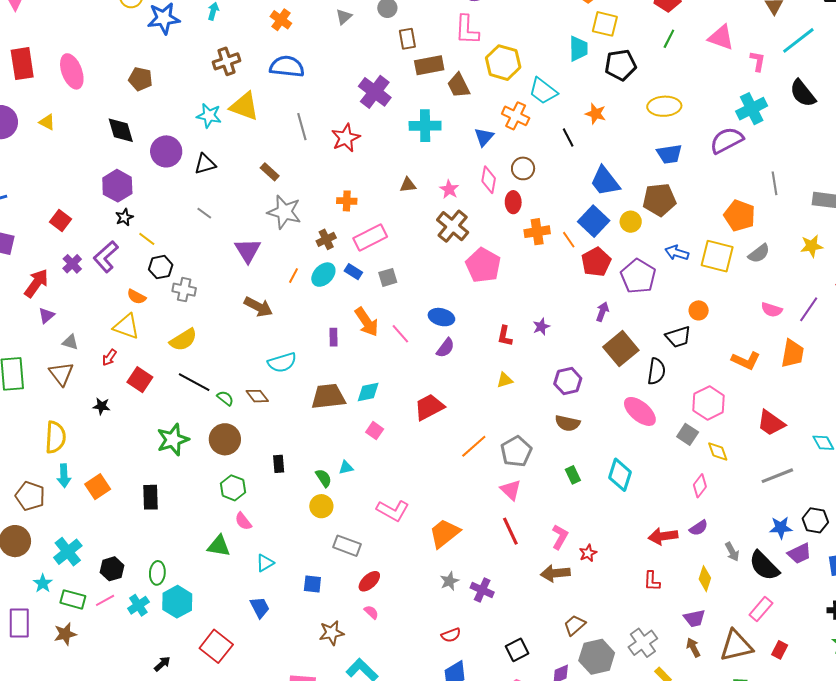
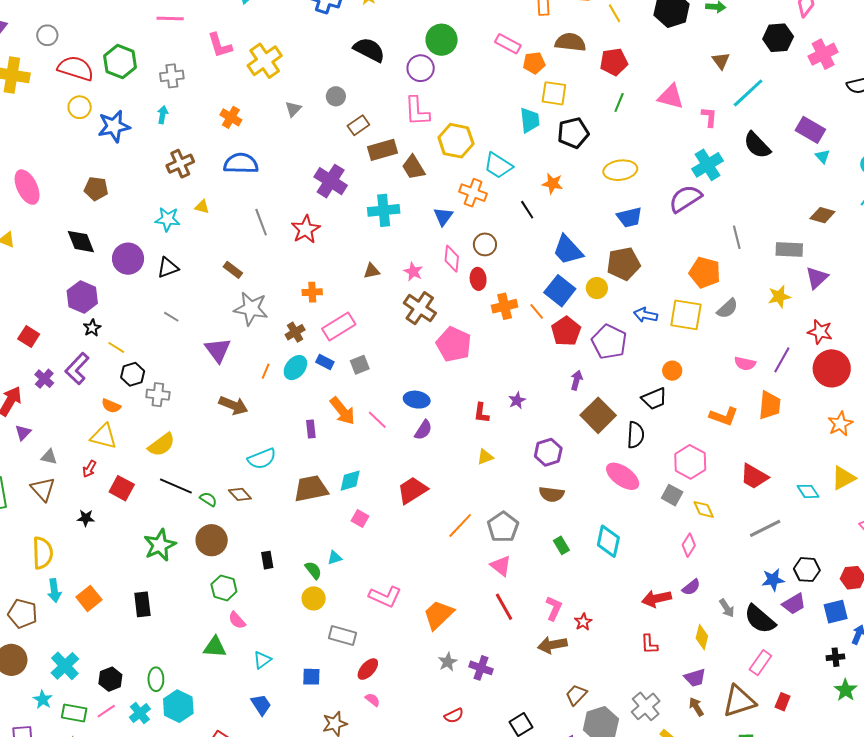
brown rectangle: (407, 39) -> (358, 125), turned 70
yellow triangle: (244, 106) -> (202, 207), size x0.5

